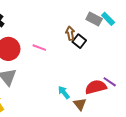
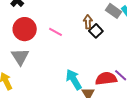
cyan arrow: (64, 92) -> (74, 80), size x1.5

